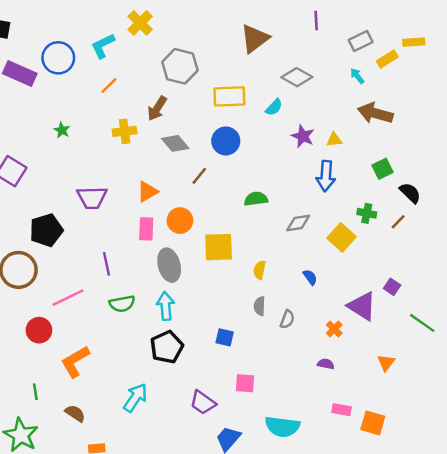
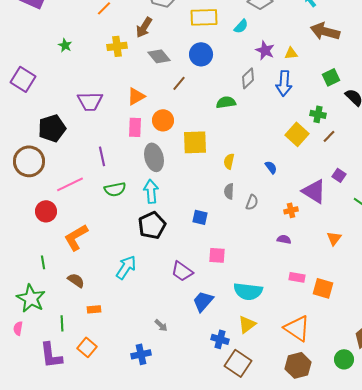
brown line: (398, 222) -> (329, 136), moved
gray diamond: (298, 223) -> (248, 78), moved, turned -35
orange cross: (334, 329) -> (291, 210), turned 32

